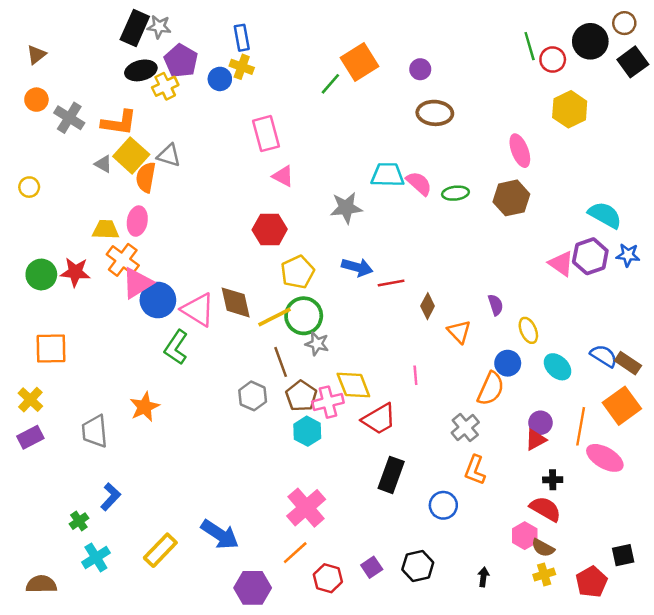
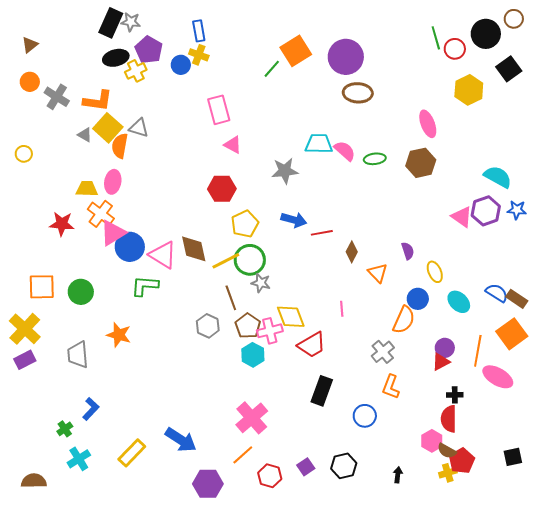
black square: (633, 62) -> (509, 69), moved
purple circle: (420, 69) -> (346, 57), size x2.0
green circle: (41, 274) -> (81, 292), moved
green L-shape: (176, 347) -> (145, 286), turned 60
yellow cross: (30, 400) -> (25, 329), size x1.5
orange star: (145, 407) -> (119, 335), turned -30
red semicircle: (545, 509) -> (449, 419), turned -120
red pentagon: (592, 582) -> (462, 461), moved

